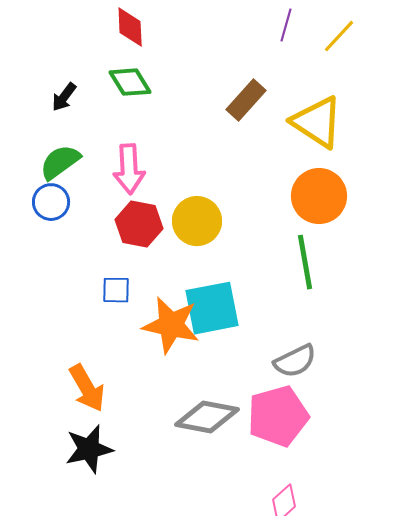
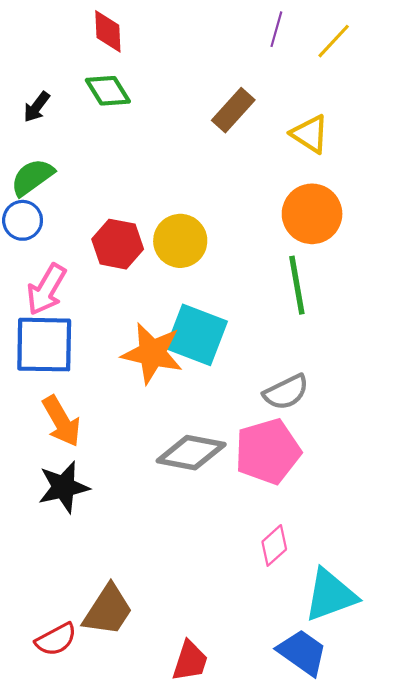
yellow triangle: (317, 122) -> (310, 134), size x0.7
pink arrow: (129, 169) -> (46, 289), moved, turned 33
blue square: (116, 290) -> (44, 345), moved, size x2.0
cyan square: (212, 308) -> (196, 335), turned 32

